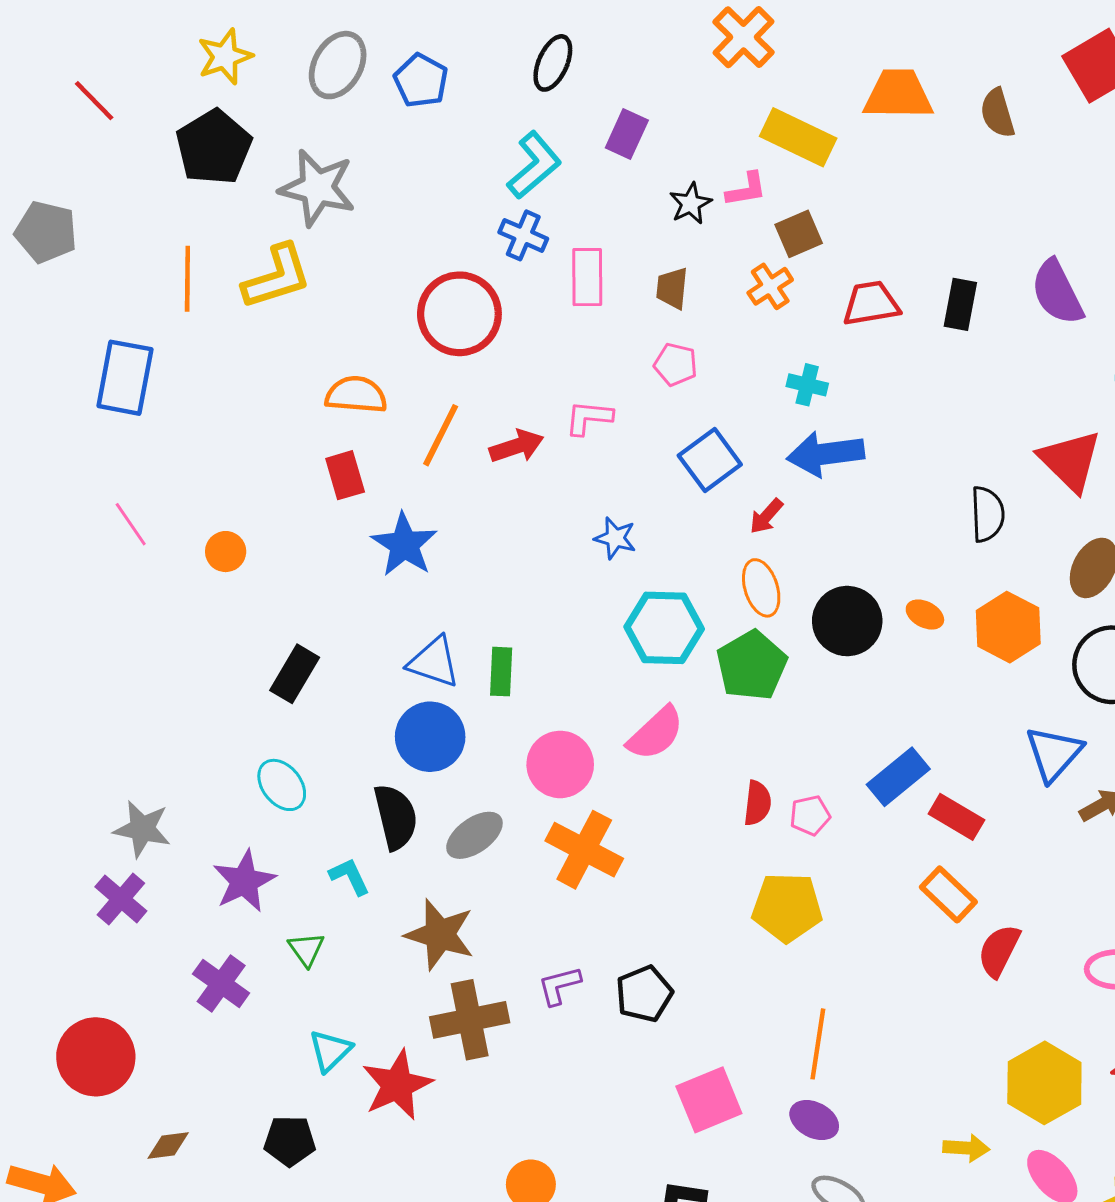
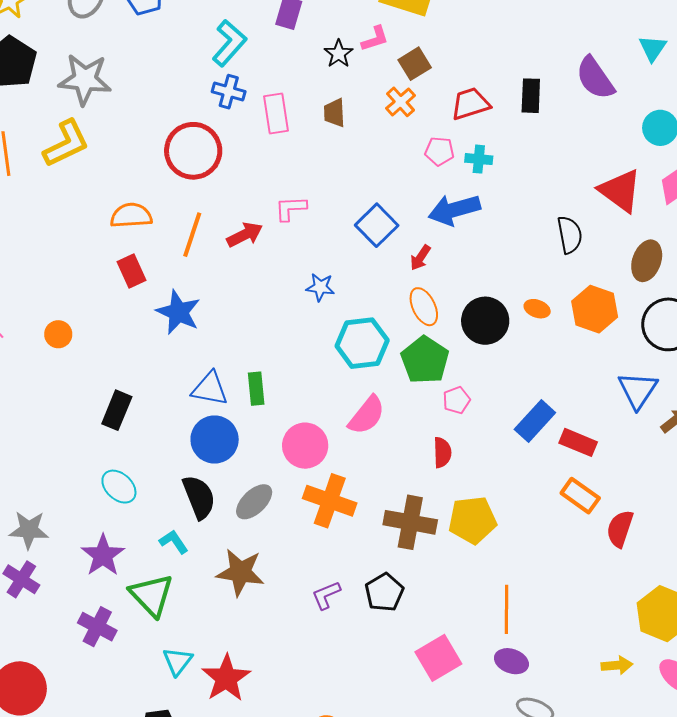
pink pentagon: (676, 364) -> (439, 151), moved
cyan cross: (807, 385) -> (479, 159), moved
pink pentagon: (810, 815) -> (456, 400), moved
green triangle: (306, 949) -> (152, 595), size x1.8
brown cross: (470, 1020) -> (410, 522), moved, turned 30

